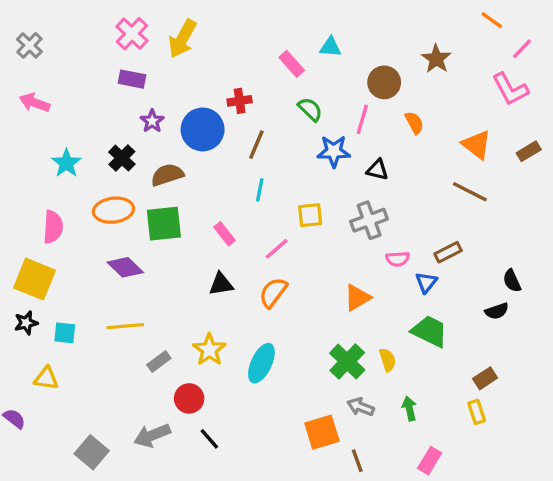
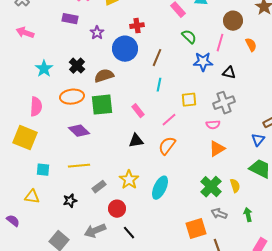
purple rectangle: (132, 79) -> (70, 19), moved
red cross: (240, 101) -> (137, 26), moved
purple star: (152, 121) -> (97, 33), moved
pink semicircle: (398, 259) -> (213, 125), moved
black star: (26, 323) -> (70, 201), moved

